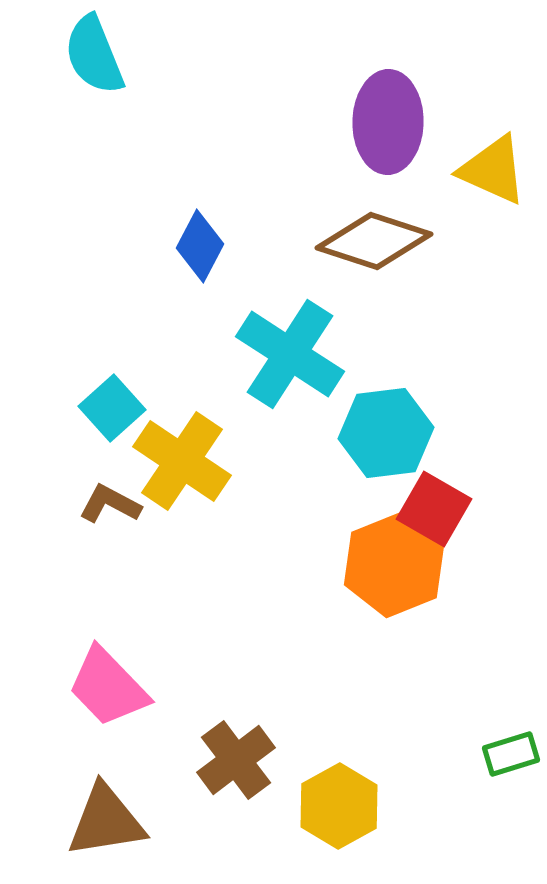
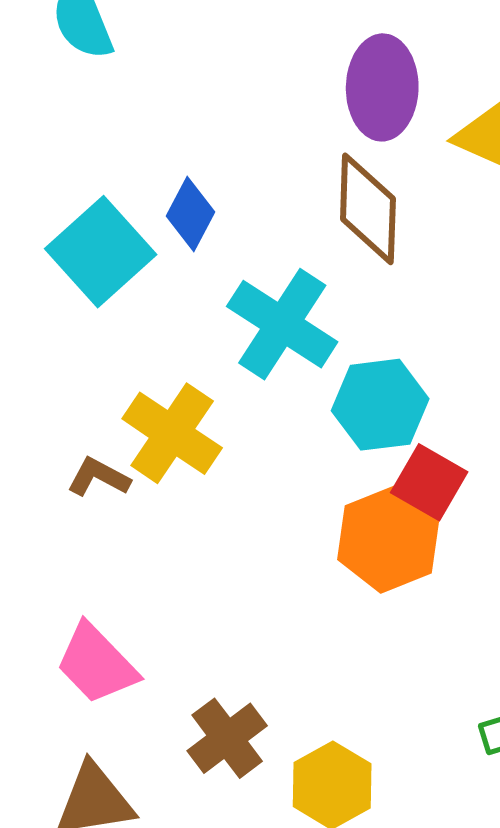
brown diamond: (374, 241) -> (368, 209), turned 74
cyan square: (112, 408) -> (101, 252), moved, size x1.6

